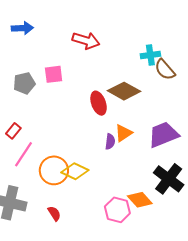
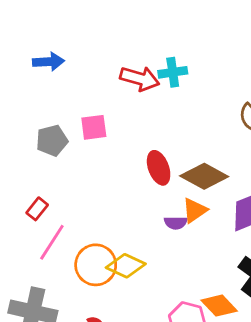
cyan cross: (150, 55) -> (173, 72), moved
brown diamond: (124, 91) -> (204, 176), moved
purple semicircle: (110, 142) -> (176, 223), turned 84

